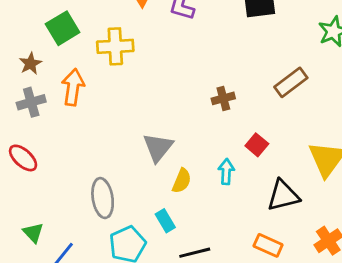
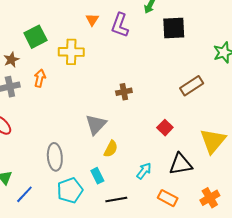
orange arrow: (73, 87) -> (40, 78), size x0.7
brown cross: (223, 98) -> (124, 92), moved
cyan arrow: (226, 172) -> (144, 171), moved, turned 30

